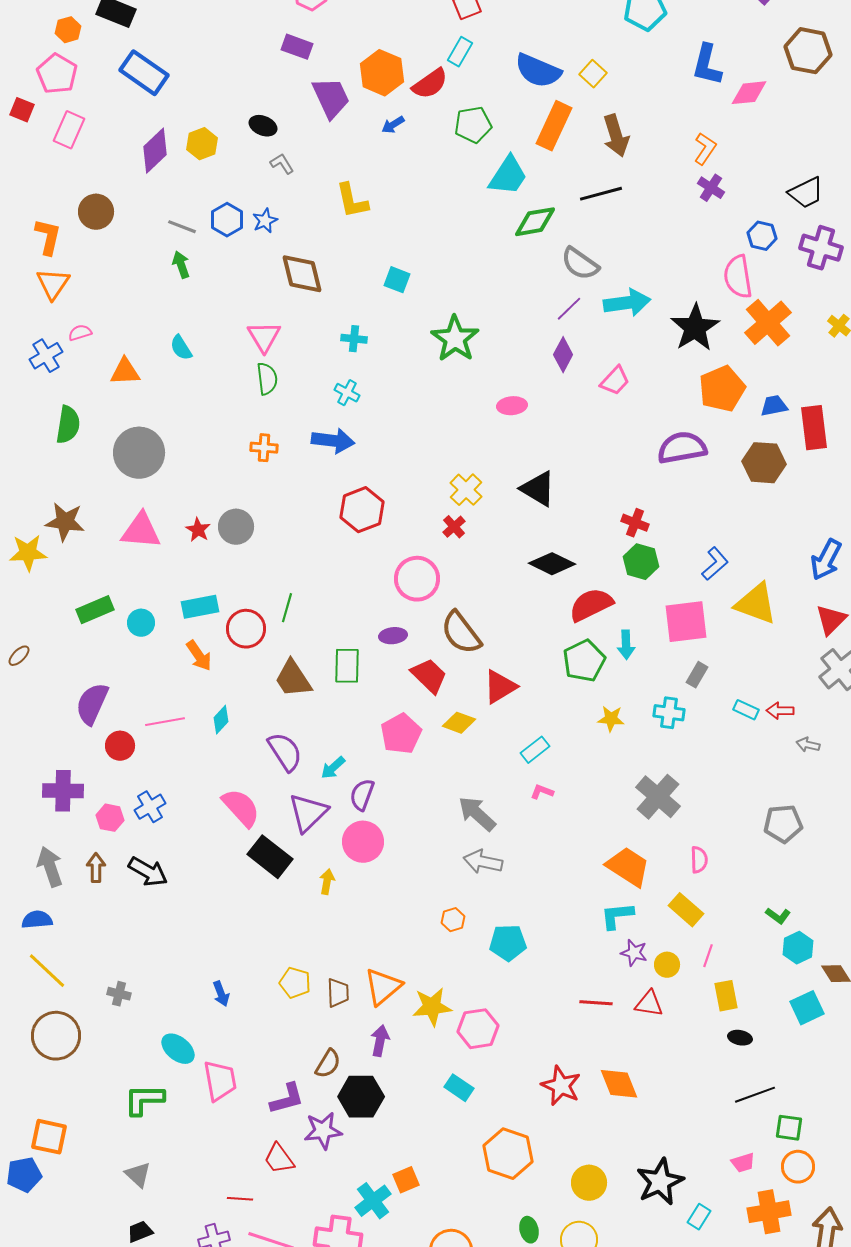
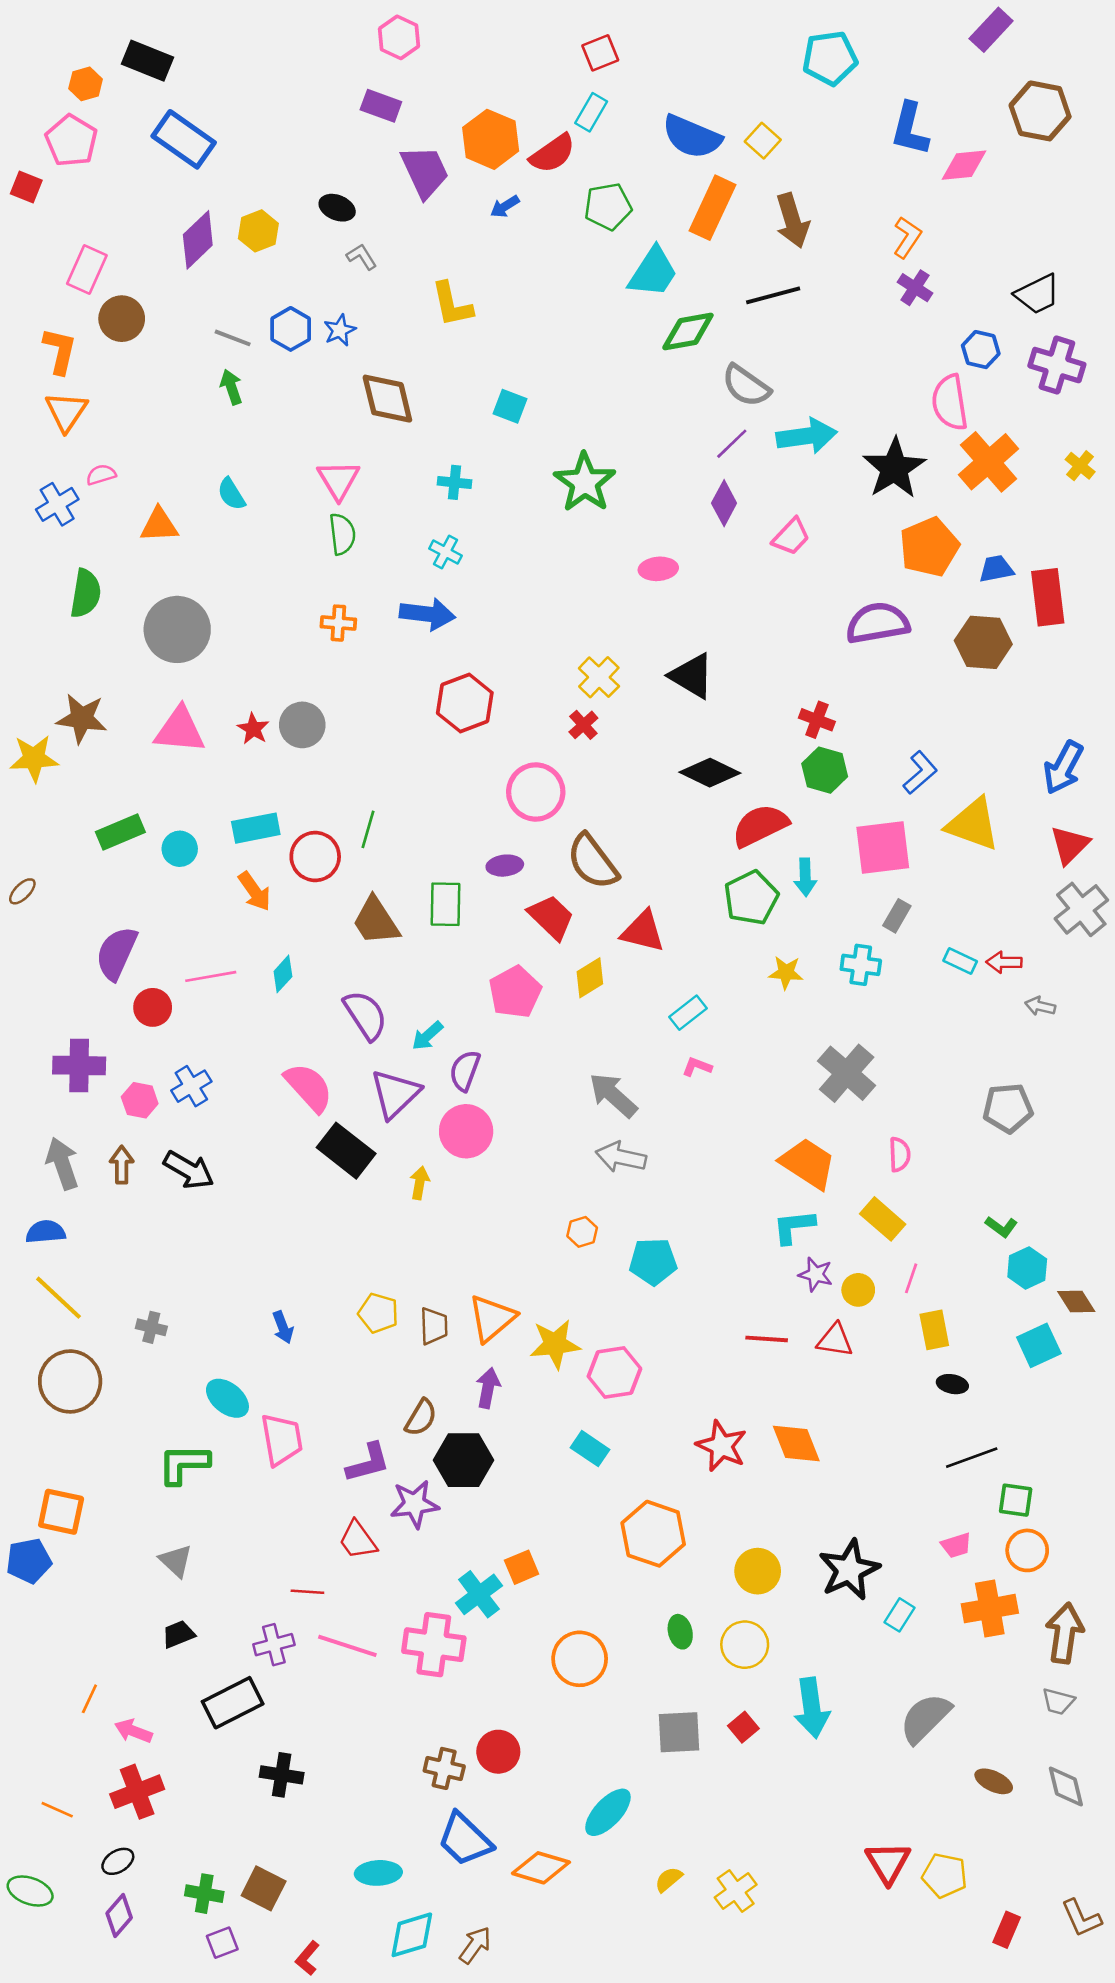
pink rectangle: (69, 130) -> (87, 270), moved
red triangle: (500, 687) -> (643, 931), turned 45
yellow diamond: (459, 723) -> (590, 978), turned -52

